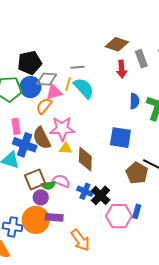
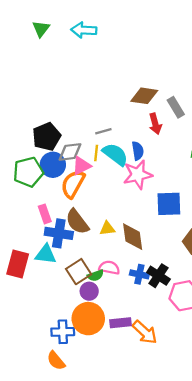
blue semicircle: (134, 101) -> (138, 151), moved
orange semicircle: (44, 106) -> (73, 184), size x1.4
pink star: (62, 129) -> (138, 175), moved
purple rectangle: (54, 217) -> (121, 323), moved

